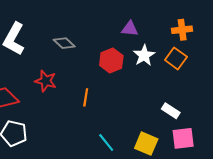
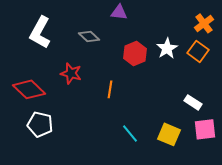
purple triangle: (130, 29) -> (119, 12), moved
orange cross: (182, 30) -> (204, 23), turned -30

